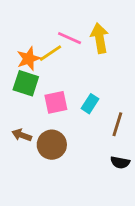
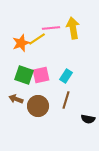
pink line: (70, 38) -> (51, 28), turned -30
green square: (26, 83) -> (24, 75), moved
brown line: (117, 124) -> (66, 100), moved

